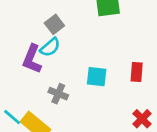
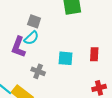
gray square: (54, 24) -> (34, 21), turned -32
red cross: (142, 119) -> (99, 88), turned 32

